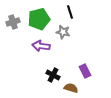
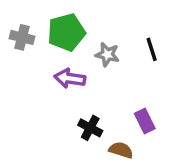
black line: (70, 12) -> (152, 49), moved
gray cross: (13, 22) -> (22, 37), turned 32

